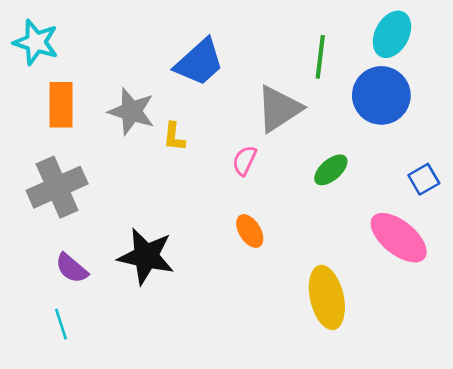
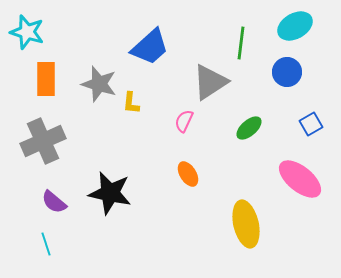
cyan ellipse: (392, 34) -> (295, 26), turned 32
blue circle: (381, 95) -> (287, 72), size x0.7
blue square: (424, 179) -> (311, 124), moved

